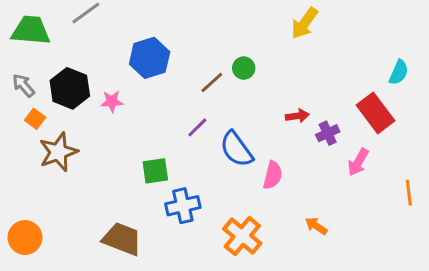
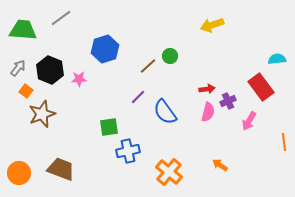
yellow arrow: (305, 23) -> (212, 25), turned 35
cyan semicircle: (399, 72) -> (277, 59), turned -120
gray arrow: (24, 85) -> (18, 68), turned 78
pink semicircle: (273, 175) -> (208, 112), moved
brown trapezoid: (122, 239) -> (61, 169), moved

